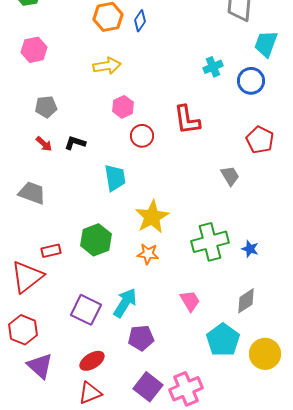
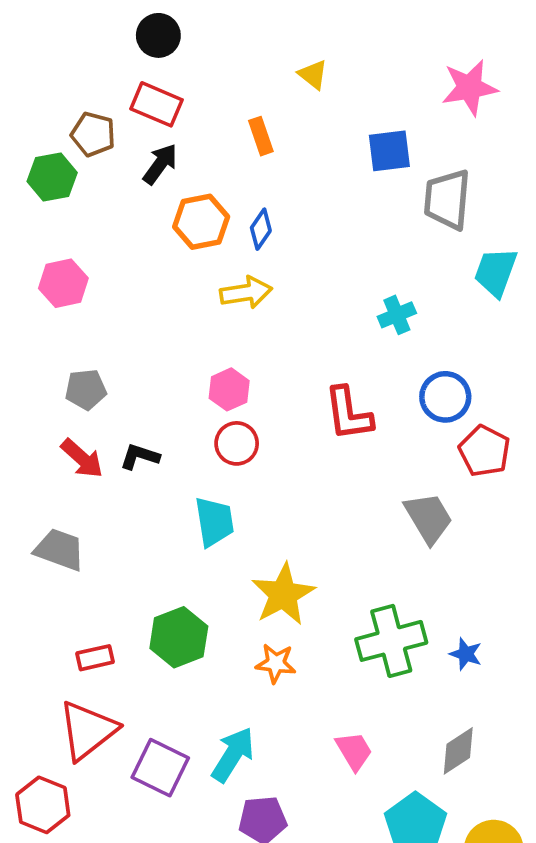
yellow arrow: (107, 66) -> (246, 293), moved
blue circle: (251, 81) -> (445, 397), moved
red circle: (142, 136) -> (237, 443), moved
red arrow: (44, 144) -> (82, 458), size x1.4
gray trapezoid: (230, 176) -> (429, 518), size x1.4
red triangle: (27, 277) -> (88, 730), moved

